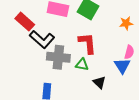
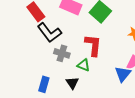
gray cross: (58, 57) -> (62, 53), size x0.7
black triangle: (99, 82) -> (72, 83), moved

